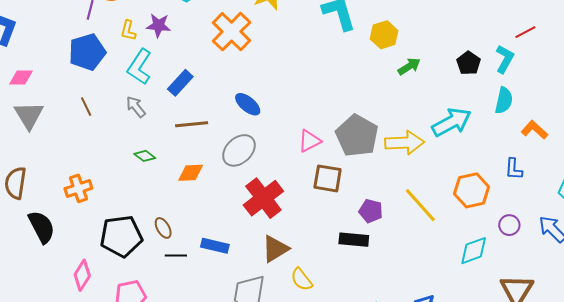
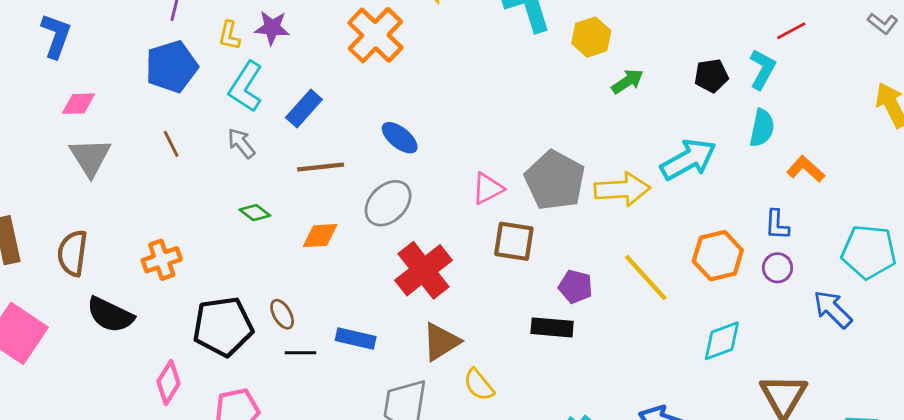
black pentagon: (469, 63) -> (711, 76), turned 30
purple circle: (509, 225) -> (778, 268), moved
black semicircle: (42, 227) -> (110, 315), turned 144

